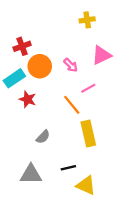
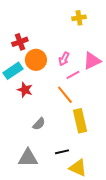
pink triangle: (101, 55) -> (92, 61), moved
pink arrow: (71, 65) -> (64, 59), turned 72
pink line: (88, 88) -> (73, 75), moved

